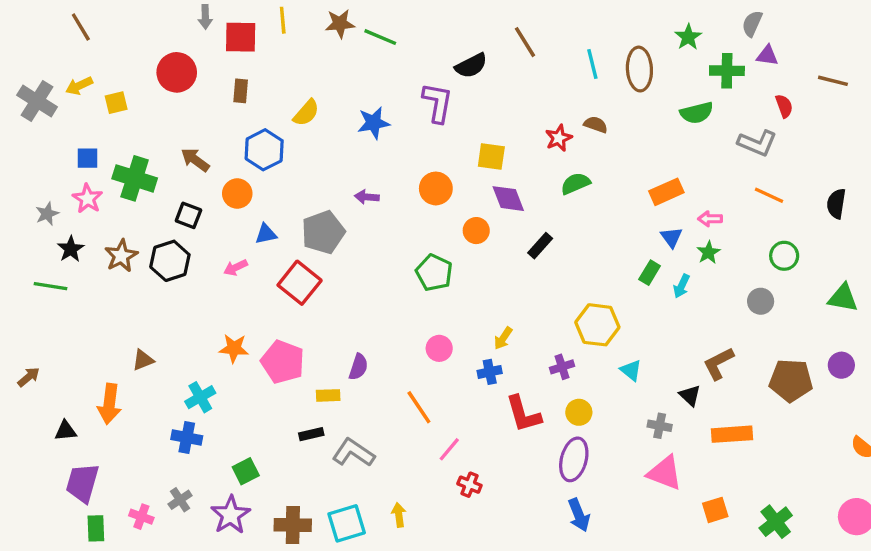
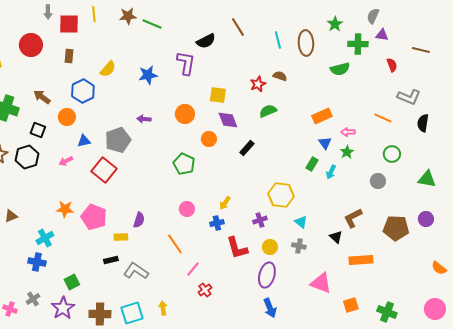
gray L-shape: (757, 143) -> (409, 97), moved
gray cross: (660, 426) -> (299, 246), moved
red cross: (469, 485) -> (205, 290), turned 32
green cross: (776, 522) -> (387, 312), turned -30

